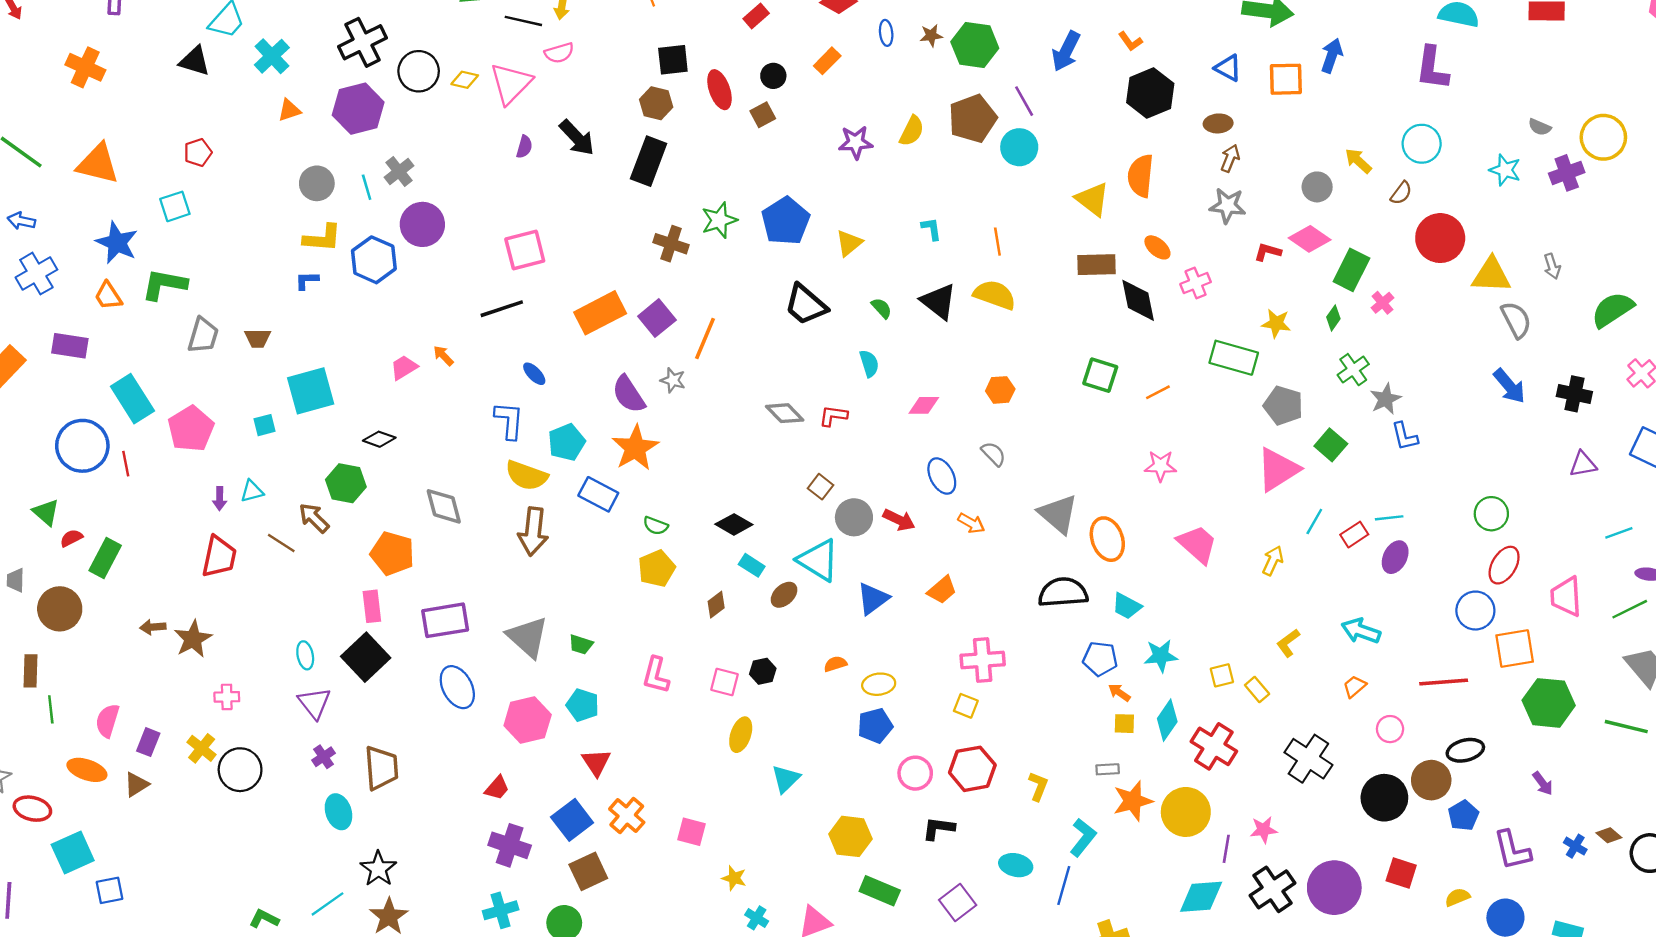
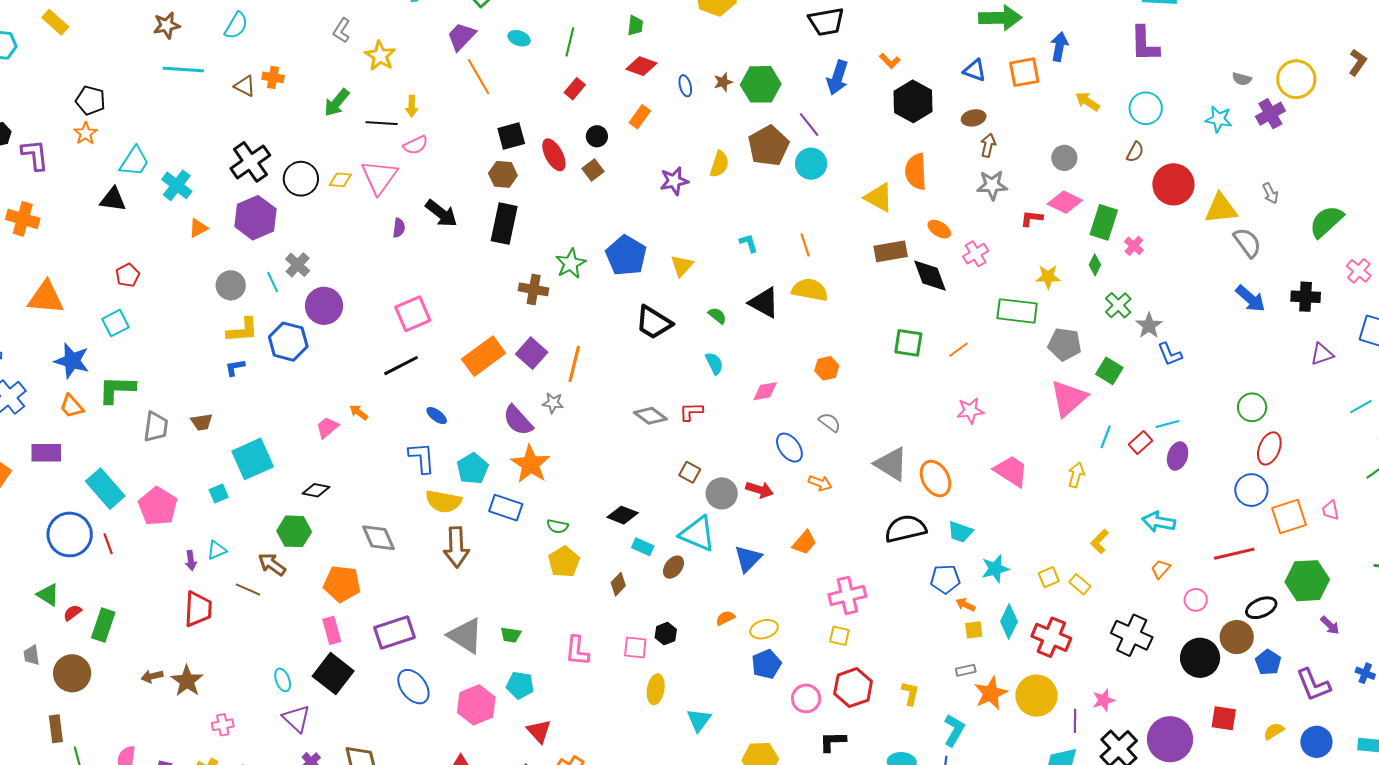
yellow arrow: (1358, 161) -> (1087, 102), moved
pink trapezoid: (1566, 597) -> (1331, 510), moved, size x0.6
green hexagon: (1549, 703) -> (1307, 581), moved

